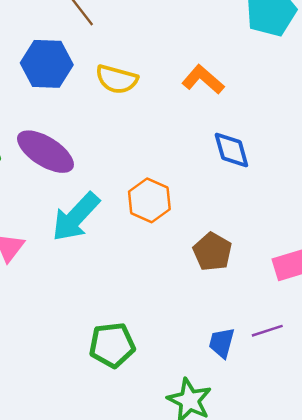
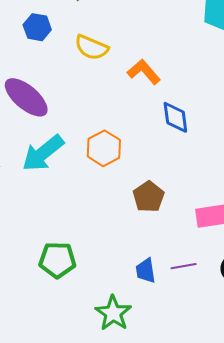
blue hexagon: (47, 64) -> (37, 27), size x0.7
orange L-shape: (203, 79) -> (144, 72), moved
blue trapezoid: (222, 343) -> (146, 271), turned -32

